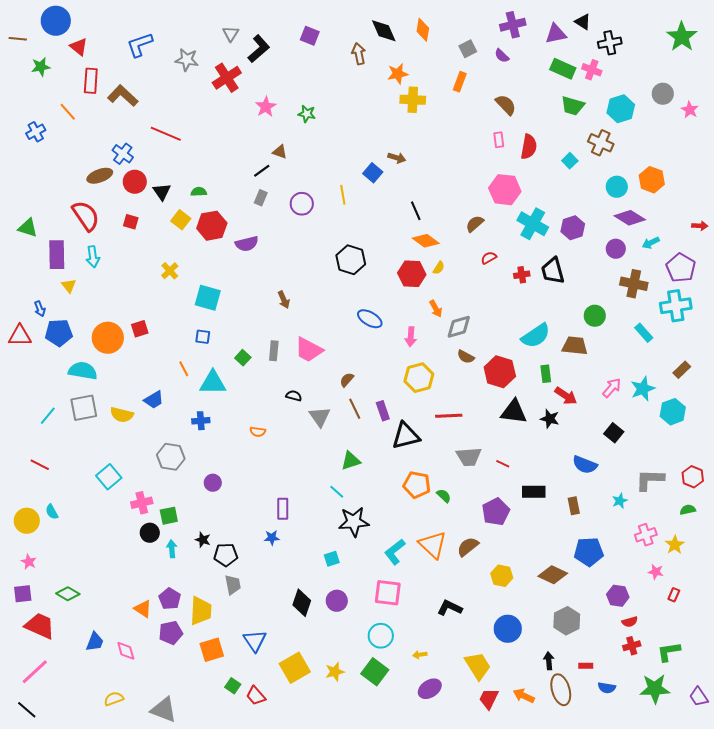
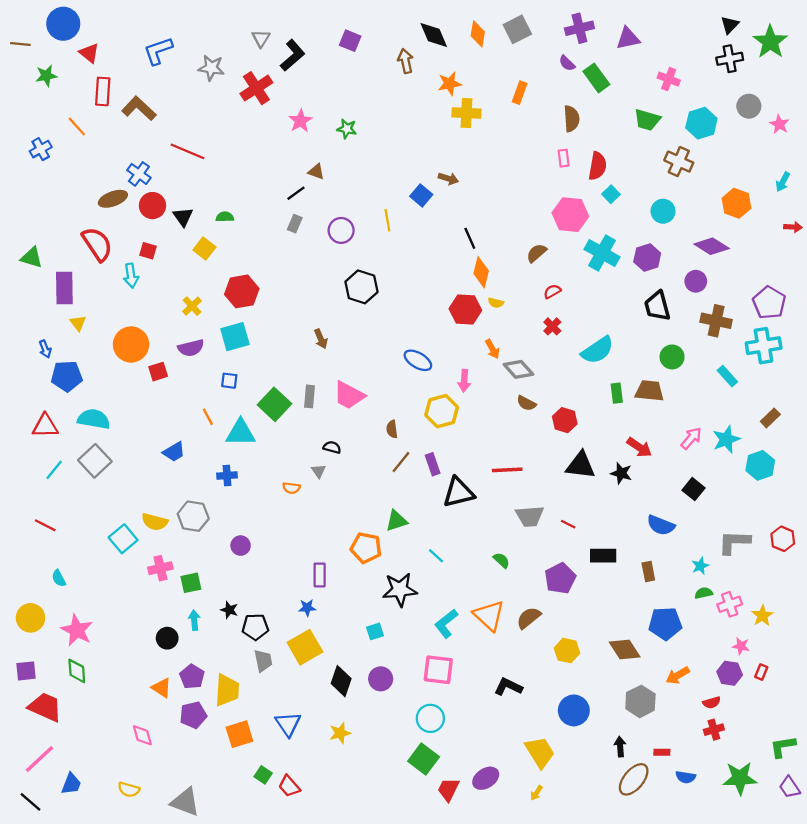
black triangle: (583, 22) -> (730, 25), moved, turned 42
black cross: (610, 43) -> (730, 59), moved
gray square: (468, 49) -> (517, 29), moved, size x1.4
green rectangle: (563, 69) -> (596, 78), moved, turned 30
brown semicircle: (506, 105) -> (572, 119), turned 40
cyan square: (570, 161) -> (611, 194), moved
cyan circle: (617, 187) -> (663, 211), moved
red hexagon: (212, 226) -> (242, 291), moved
red arrow: (700, 226) -> (793, 227), moved
orange diamond: (426, 241) -> (481, 272), turned 68
cyan arrow: (651, 243) -> (783, 182), moved, turned -36
purple semicircle: (247, 244) -> (191, 348), moved
cyan arrow: (93, 257) -> (131, 276), moved
black hexagon: (351, 260) -> (361, 287), moved
yellow semicircle: (439, 268) -> (496, 303), turned 72
black trapezoid: (553, 271) -> (657, 306), moved
red cross: (522, 275) -> (552, 326), moved, turned -35
cyan square: (208, 298) -> (235, 337), turned -32
gray diamond: (459, 327) -> (518, 369), turned 64
red triangle: (20, 336) -> (45, 426), moved
cyan semicircle: (536, 336) -> (598, 350), moved
orange circle: (108, 338) -> (131, 345), moved
green square: (243, 358) -> (274, 404), size x1.8
red hexagon: (500, 372) -> (565, 420), size x0.7
green rectangle: (546, 374) -> (617, 393), moved
yellow hexagon: (419, 378) -> (442, 411), moved
brown semicircle: (347, 380) -> (392, 429), turned -49
gray square: (84, 408) -> (95, 461), turned -32
brown line: (355, 409) -> (401, 462), turned 65
yellow semicircle: (122, 415) -> (155, 522), moved
gray triangle: (320, 417) -> (319, 471), moved, size x0.6
orange pentagon: (417, 485) -> (366, 548), moved
cyan line: (337, 492) -> (436, 556), moved
green semicircle: (688, 510) -> (704, 593), moved
yellow circle: (27, 521) -> (30, 618), moved
black circle: (150, 533) -> (167, 638), moved
pink star: (29, 562) -> (77, 630), moved, size x1.8
brown diamond: (553, 575) -> (625, 649), turned 32
green diamond: (68, 594) -> (77, 671), turned 55
purple hexagon: (618, 596) -> (730, 673), moved
blue trapezoid: (95, 642) -> (71, 784), moved
green L-shape: (669, 652) -> (783, 747), moved
yellow arrow: (420, 655) -> (537, 793), moved, turned -48
yellow square: (295, 668) -> (305, 647), moved
yellow star: (335, 672) -> (340, 733), moved
brown ellipse: (561, 690) -> (634, 779), turned 56
orange arrow: (524, 696) -> (678, 675), moved, turned -55
yellow semicircle: (114, 699) -> (129, 790), turned -144
red trapezoid: (489, 699) -> (448, 790), moved

